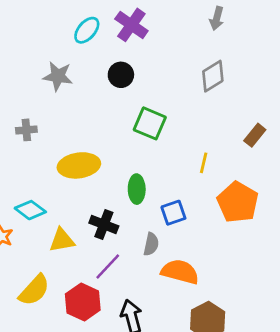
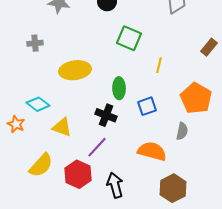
yellow line: (204, 163) -> (159, 65), moved
black cross: (104, 225) -> (106, 115), moved
yellow triangle: (62, 240) -> (62, 127), turned 30
gray semicircle: (151, 244) -> (182, 131), moved

